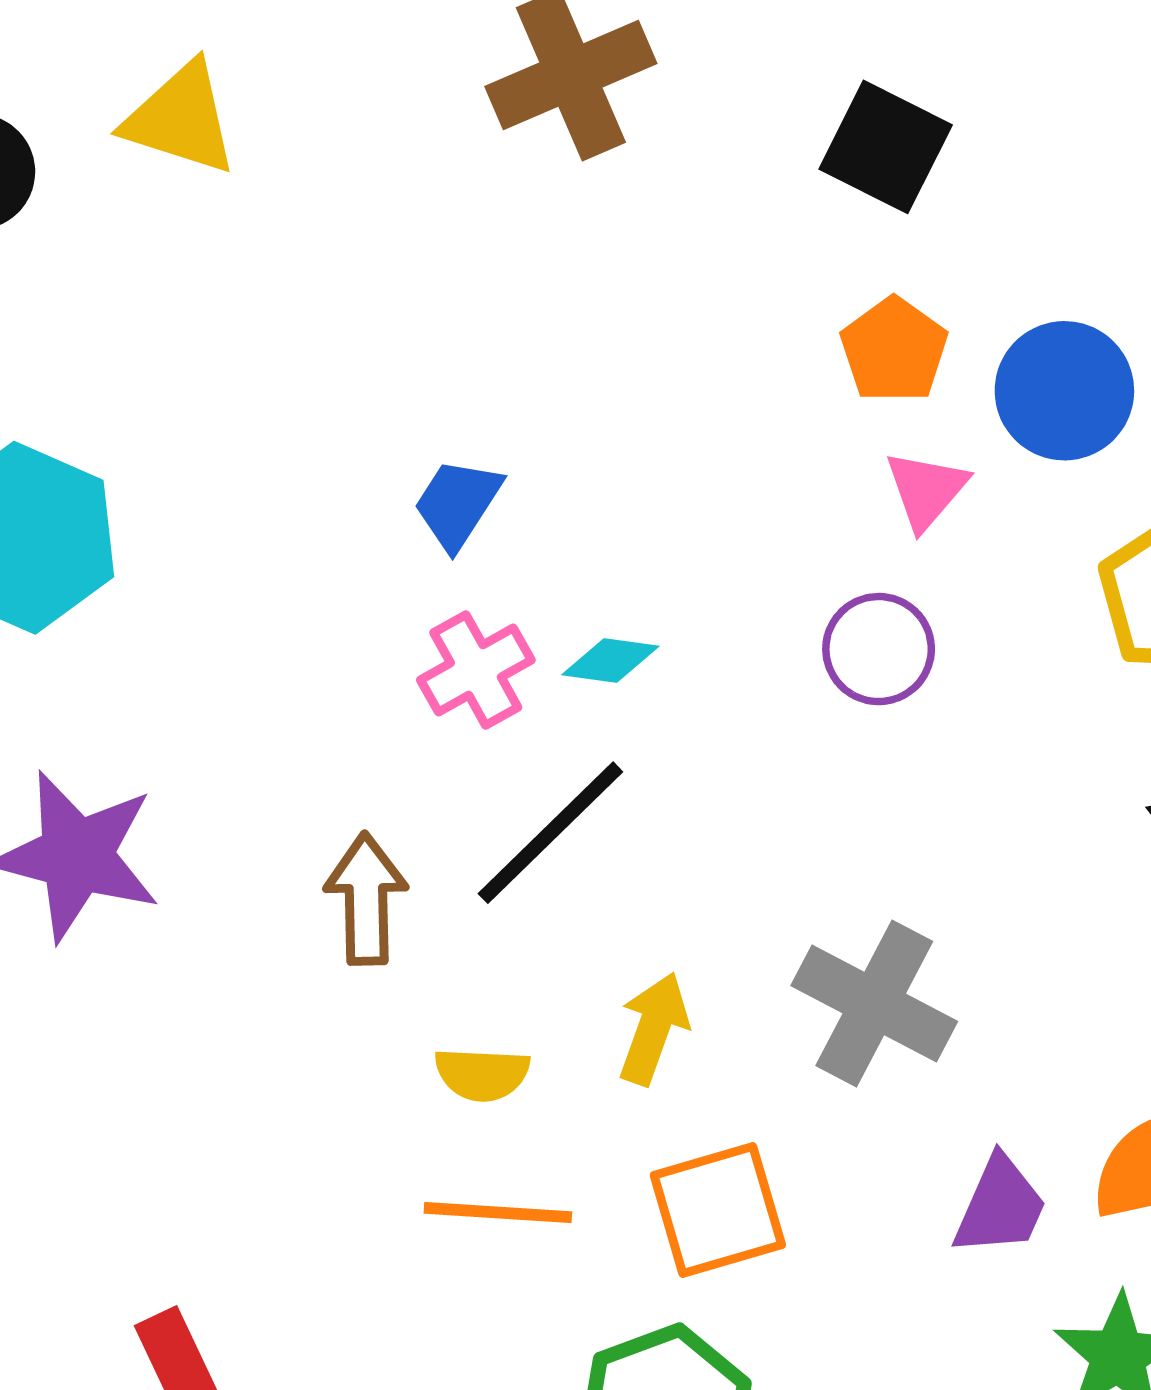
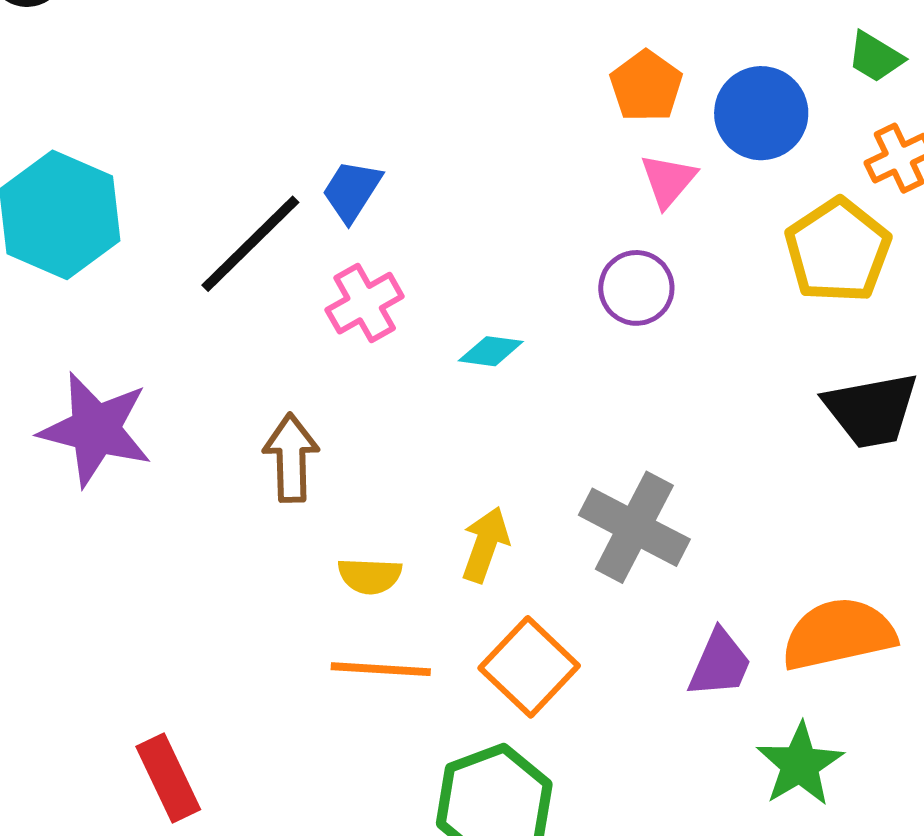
cyan diamond: (610, 661) -> (491, 351), moved
black line: (550, 833) -> (250, 244), moved
orange square: (718, 1210) -> (529, 667), turned -30

